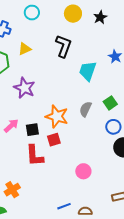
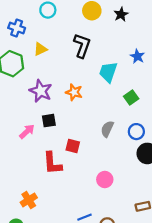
green square: (110, 103) -> (131, 98), moved
gray semicircle: (85, 109) -> (107, 129), moved
orange star: (57, 116) -> (74, 92), moved, size x0.7
black square: (32, 130) -> (49, 121), moved
red square: (54, 140) -> (73, 146), turned 32

